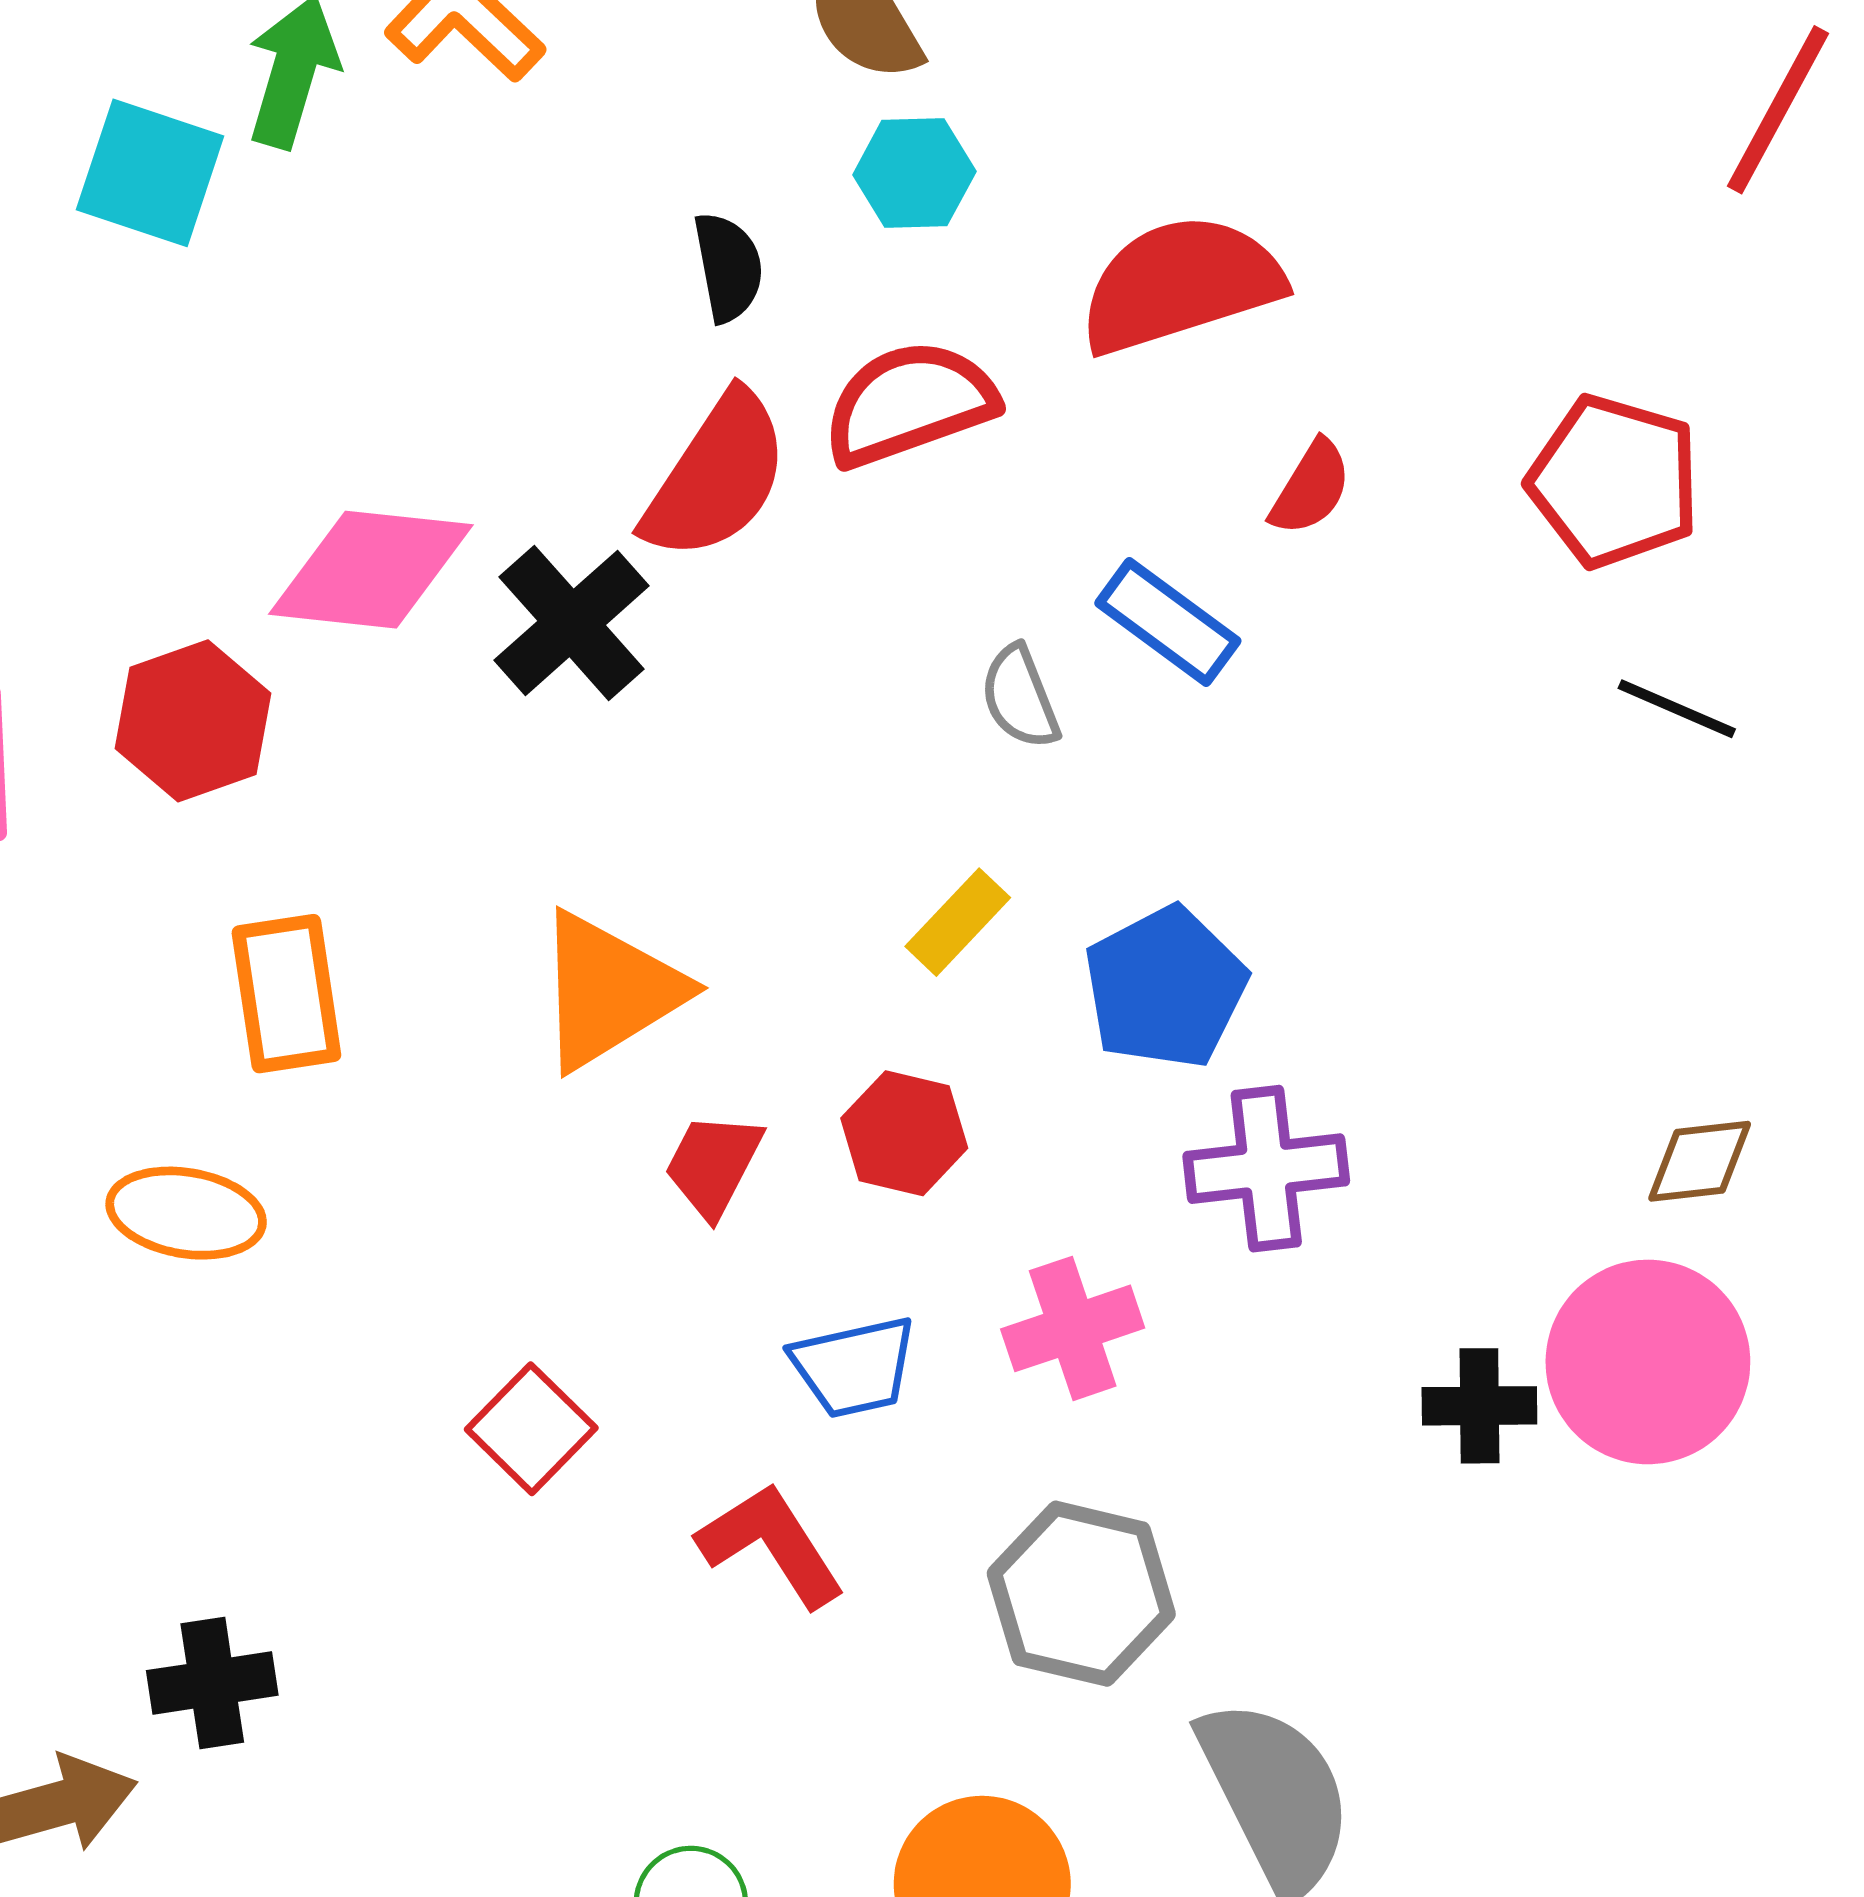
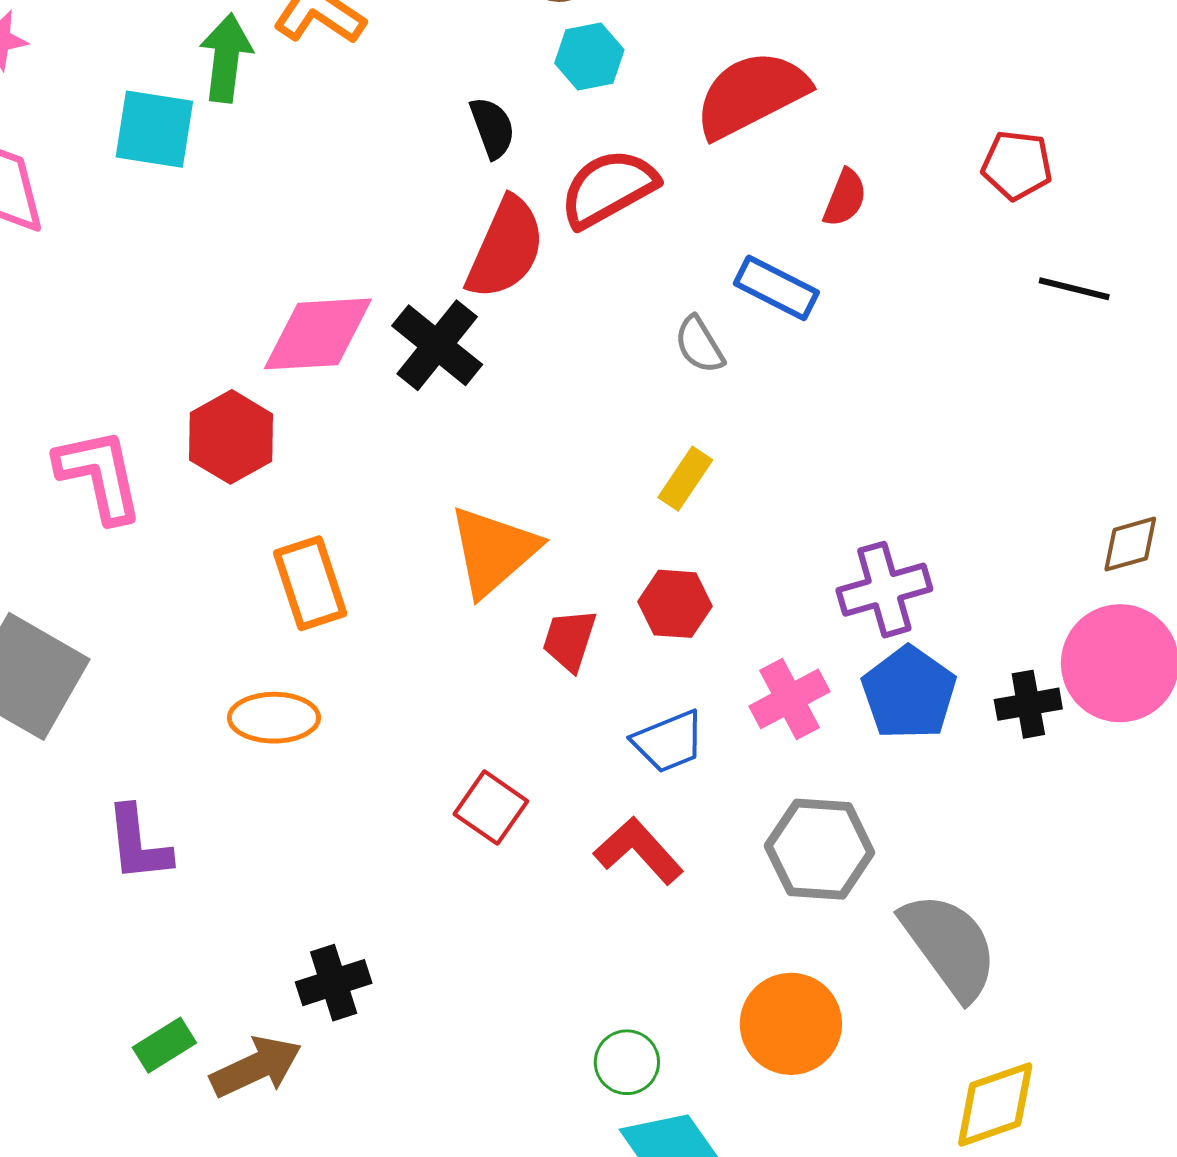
red pentagon: (1614, 481) -> (1017, 165), size x0.7
blue pentagon: (1165, 988) -> (909, 693), moved

